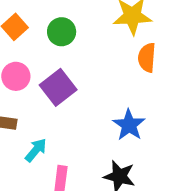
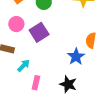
orange semicircle: (147, 58) -> (91, 40), moved

